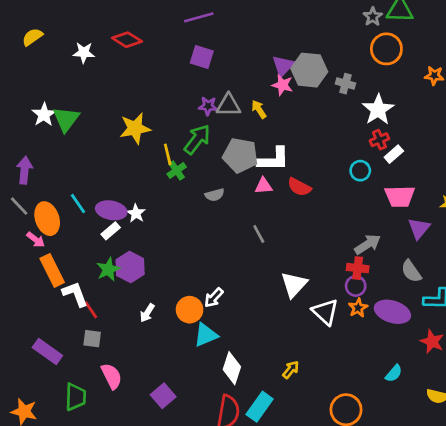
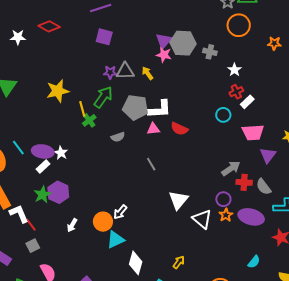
white star: (378, 110) -> (234, 70), size x0.6
red cross: (358, 268) -> (244, 182), moved
gray square: (92, 339) -> (33, 246), turned -32

